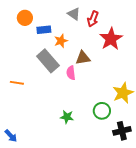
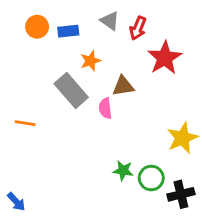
blue rectangle: (44, 30) -> (68, 31), moved
green circle: (102, 111) -> (151, 178), moved
green star: (67, 117) -> (123, 171), moved

